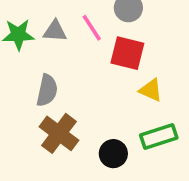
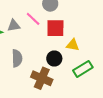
brown cross: (59, 133) -> (42, 78), moved
black circle: (113, 154) -> (54, 58), moved

